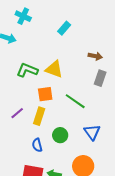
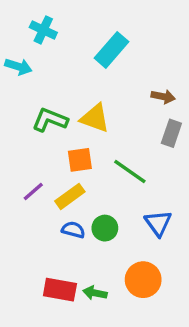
cyan rectangle: (64, 28) -> (112, 50), size x1.5
yellow rectangle: (39, 116) -> (70, 196), turned 36
blue semicircle: (37, 145) -> (73, 230), moved, turned 120

